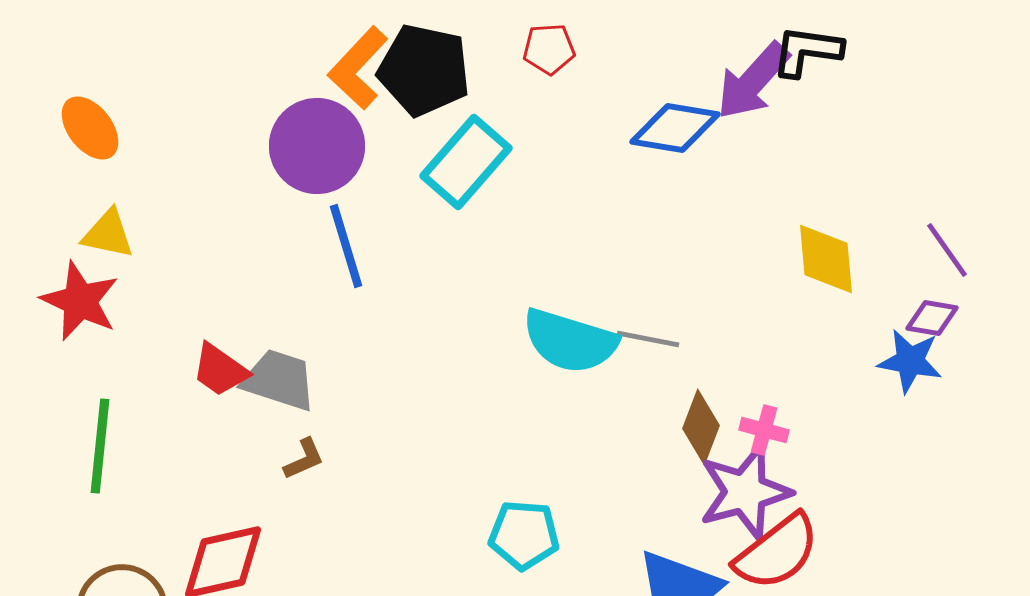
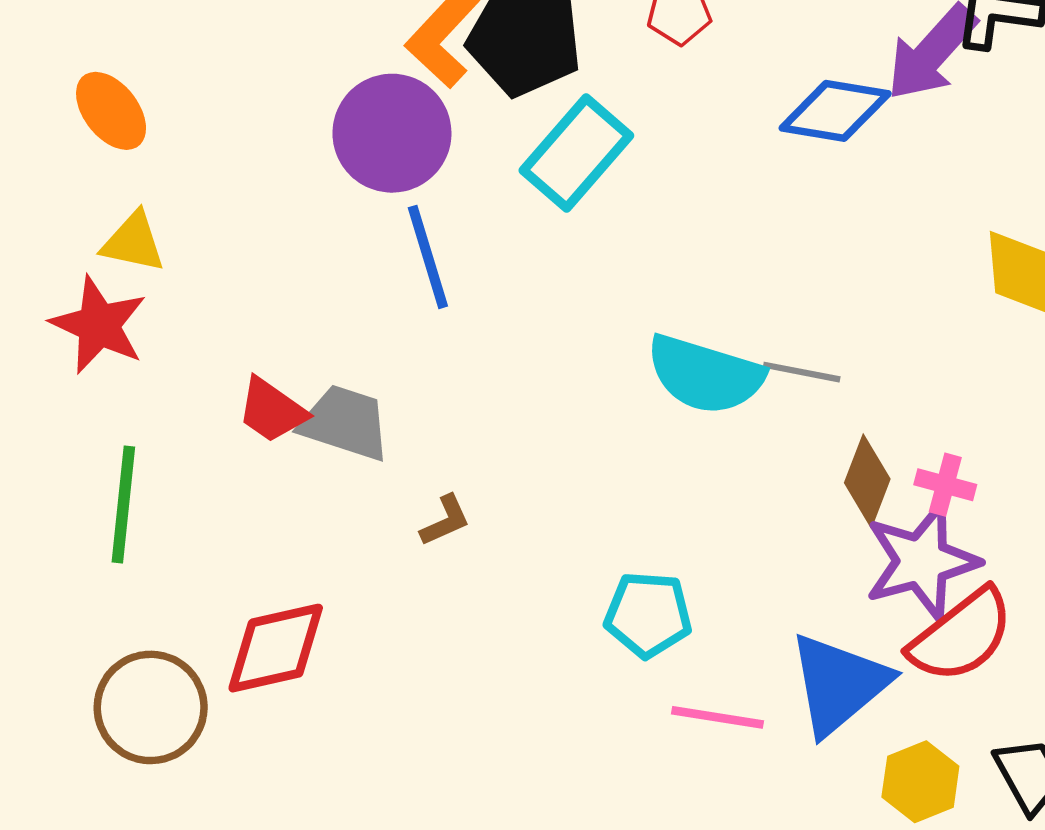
brown L-shape: (304, 459) -> (445, 521), moved

